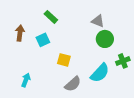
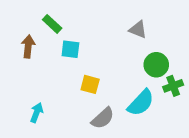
green rectangle: (51, 17) -> (52, 24), moved
green circle: (105, 39) -> (156, 65), moved
cyan square: (43, 40) -> (70, 49), moved, turned 32

